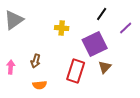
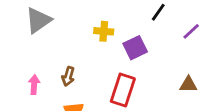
purple square: (95, 44) -> (135, 48), moved, size x0.7
brown triangle: (105, 67) -> (188, 85), moved, turned 48

